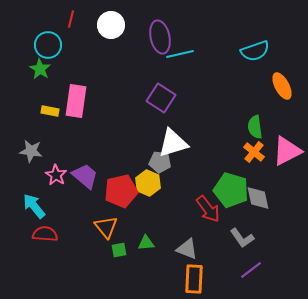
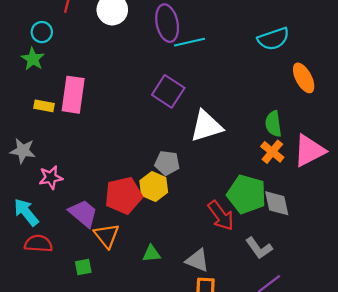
cyan circle: (48, 45) -> (42, 32), size x0.7
white triangle: (173, 143) -> (206, 126), moved
pink star: (56, 175) -> (51, 178), turned 30
purple trapezoid: (85, 176) -> (83, 213), moved
green square: (119, 250) -> (83, 267), moved

